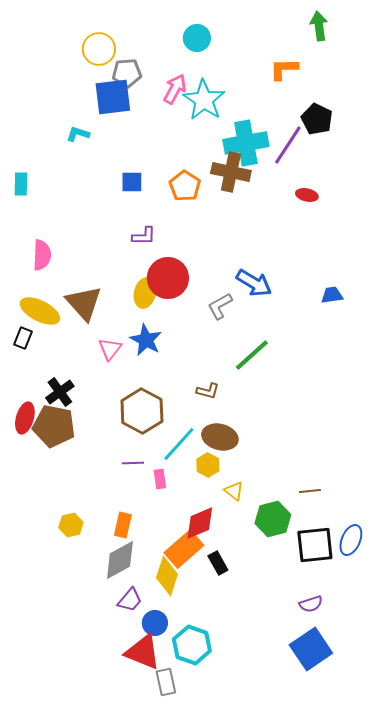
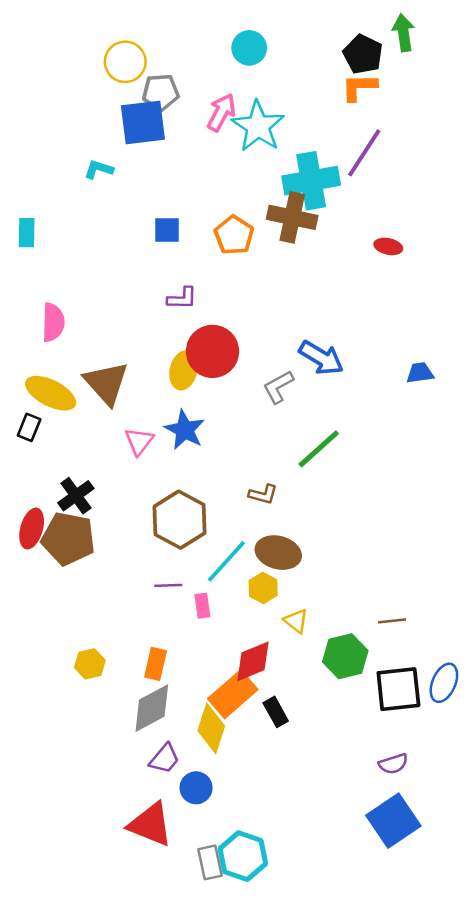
black pentagon: (317, 119) -> (363, 54), moved
purple line: (288, 145) -> (364, 153), moved
cyan hexagon: (192, 645) -> (243, 856), moved
red triangle: (143, 652) -> (151, 824), moved

